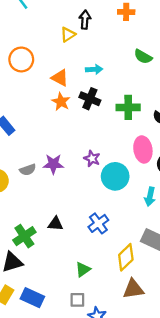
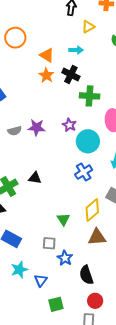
yellow triangle: (68, 35) -> (88, 27), moved
green cross: (128, 107) -> (90, 96), moved
blue cross: (98, 223) -> (84, 172), moved
green triangle: (83, 269) -> (63, 219), moved, turned -32

